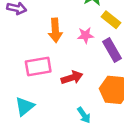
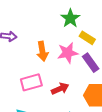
pink star: (86, 35) -> (68, 53), size x1.5

